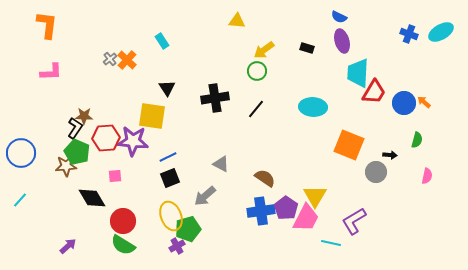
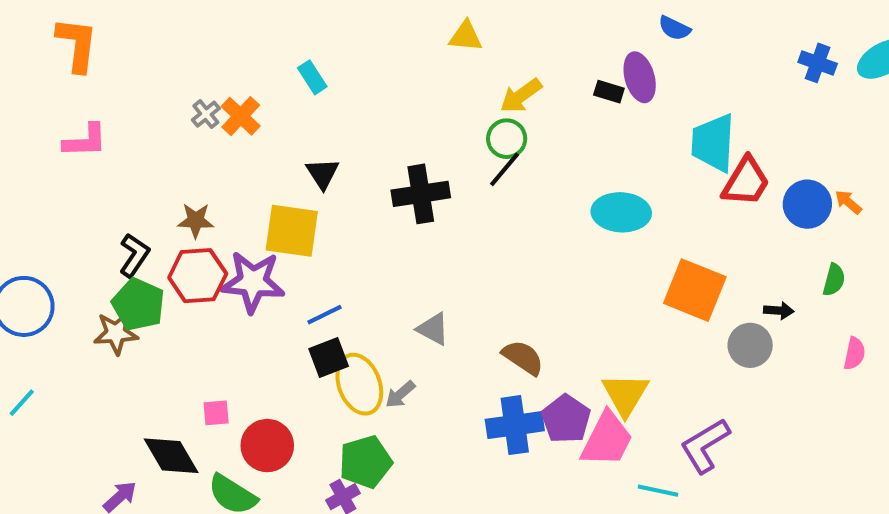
purple ellipse: (342, 41) -> (640, 77), moved
black line: (256, 109) -> (505, 169), moved
brown star: (84, 116) -> (196, 220), moved
pink square: (115, 176) -> (216, 413), moved
gray arrow: (205, 196) -> (400, 394), size x0.7
black diamond: (92, 198) -> (171, 456), moved
yellow ellipse: (171, 216) -> (359, 384), moved
red circle: (123, 221) -> (267, 446), moved

